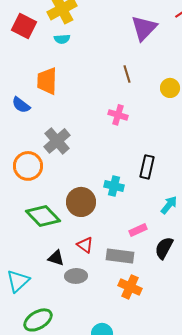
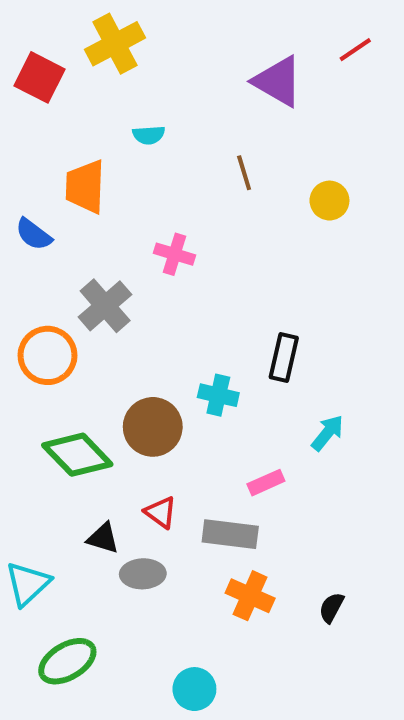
purple triangle: (144, 28) -> (278, 81), turned -44
cyan semicircle: (62, 39) -> (149, 135), moved
pink cross: (118, 115) -> (175, 254), moved
black semicircle: (164, 248) -> (331, 608), moved, size x0.7

